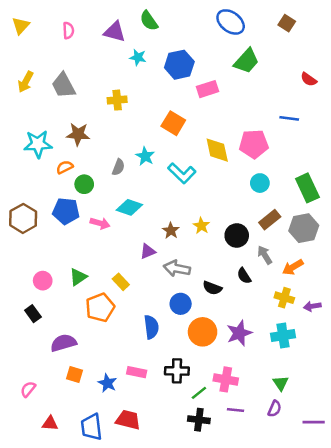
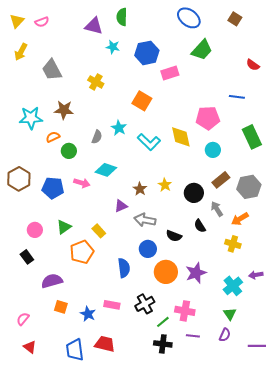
green semicircle: (149, 21) -> (122, 17), turned 36
pink semicircle: (68, 31) -> (42, 22), moved, turned 72
yellow arrow: (26, 82) -> (21, 52), moved
yellow cross: (117, 100) -> (96, 82), turned 35
yellow diamond: (217, 150) -> (181, 137), moved
green rectangle: (307, 188) -> (252, 137), moved
blue pentagon: (66, 211) -> (53, 188), moved
purple arrow: (312, 306) -> (256, 275), moved
cyan cross: (283, 336) -> (233, 286), moved, turned -30
black cross: (177, 371) -> (145, 304), turned -30
red triangle: (50, 423) -> (30, 347), moved, turned 32

